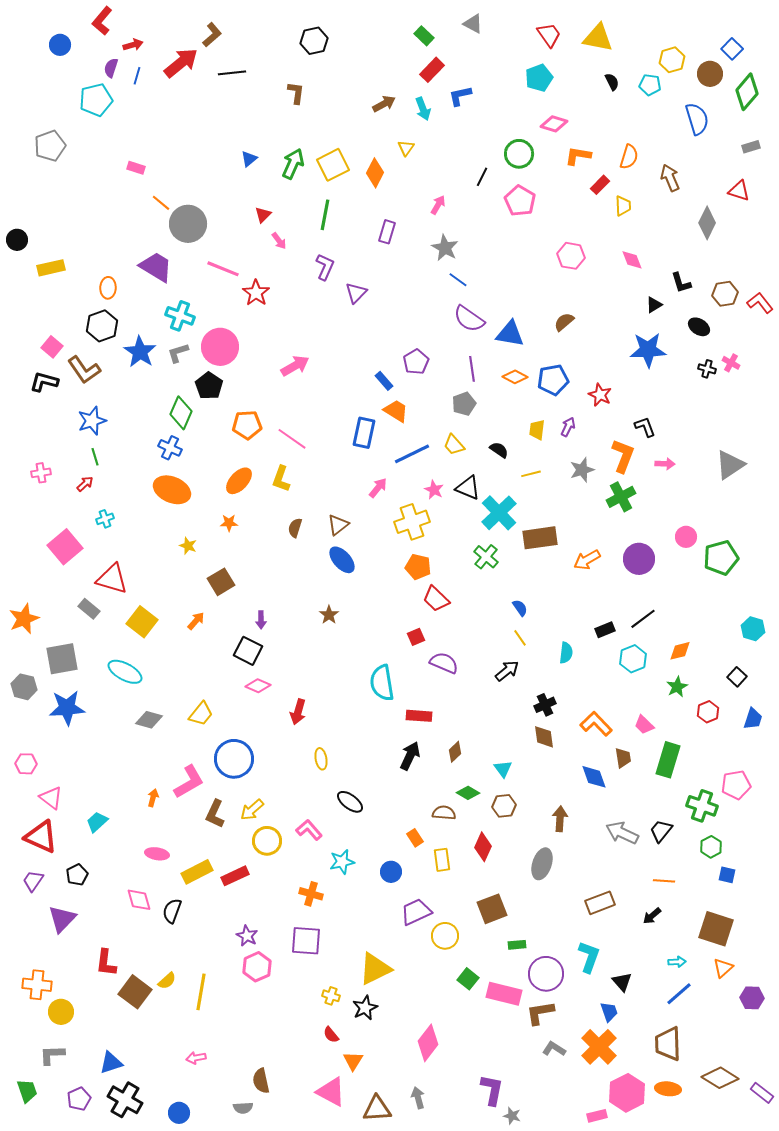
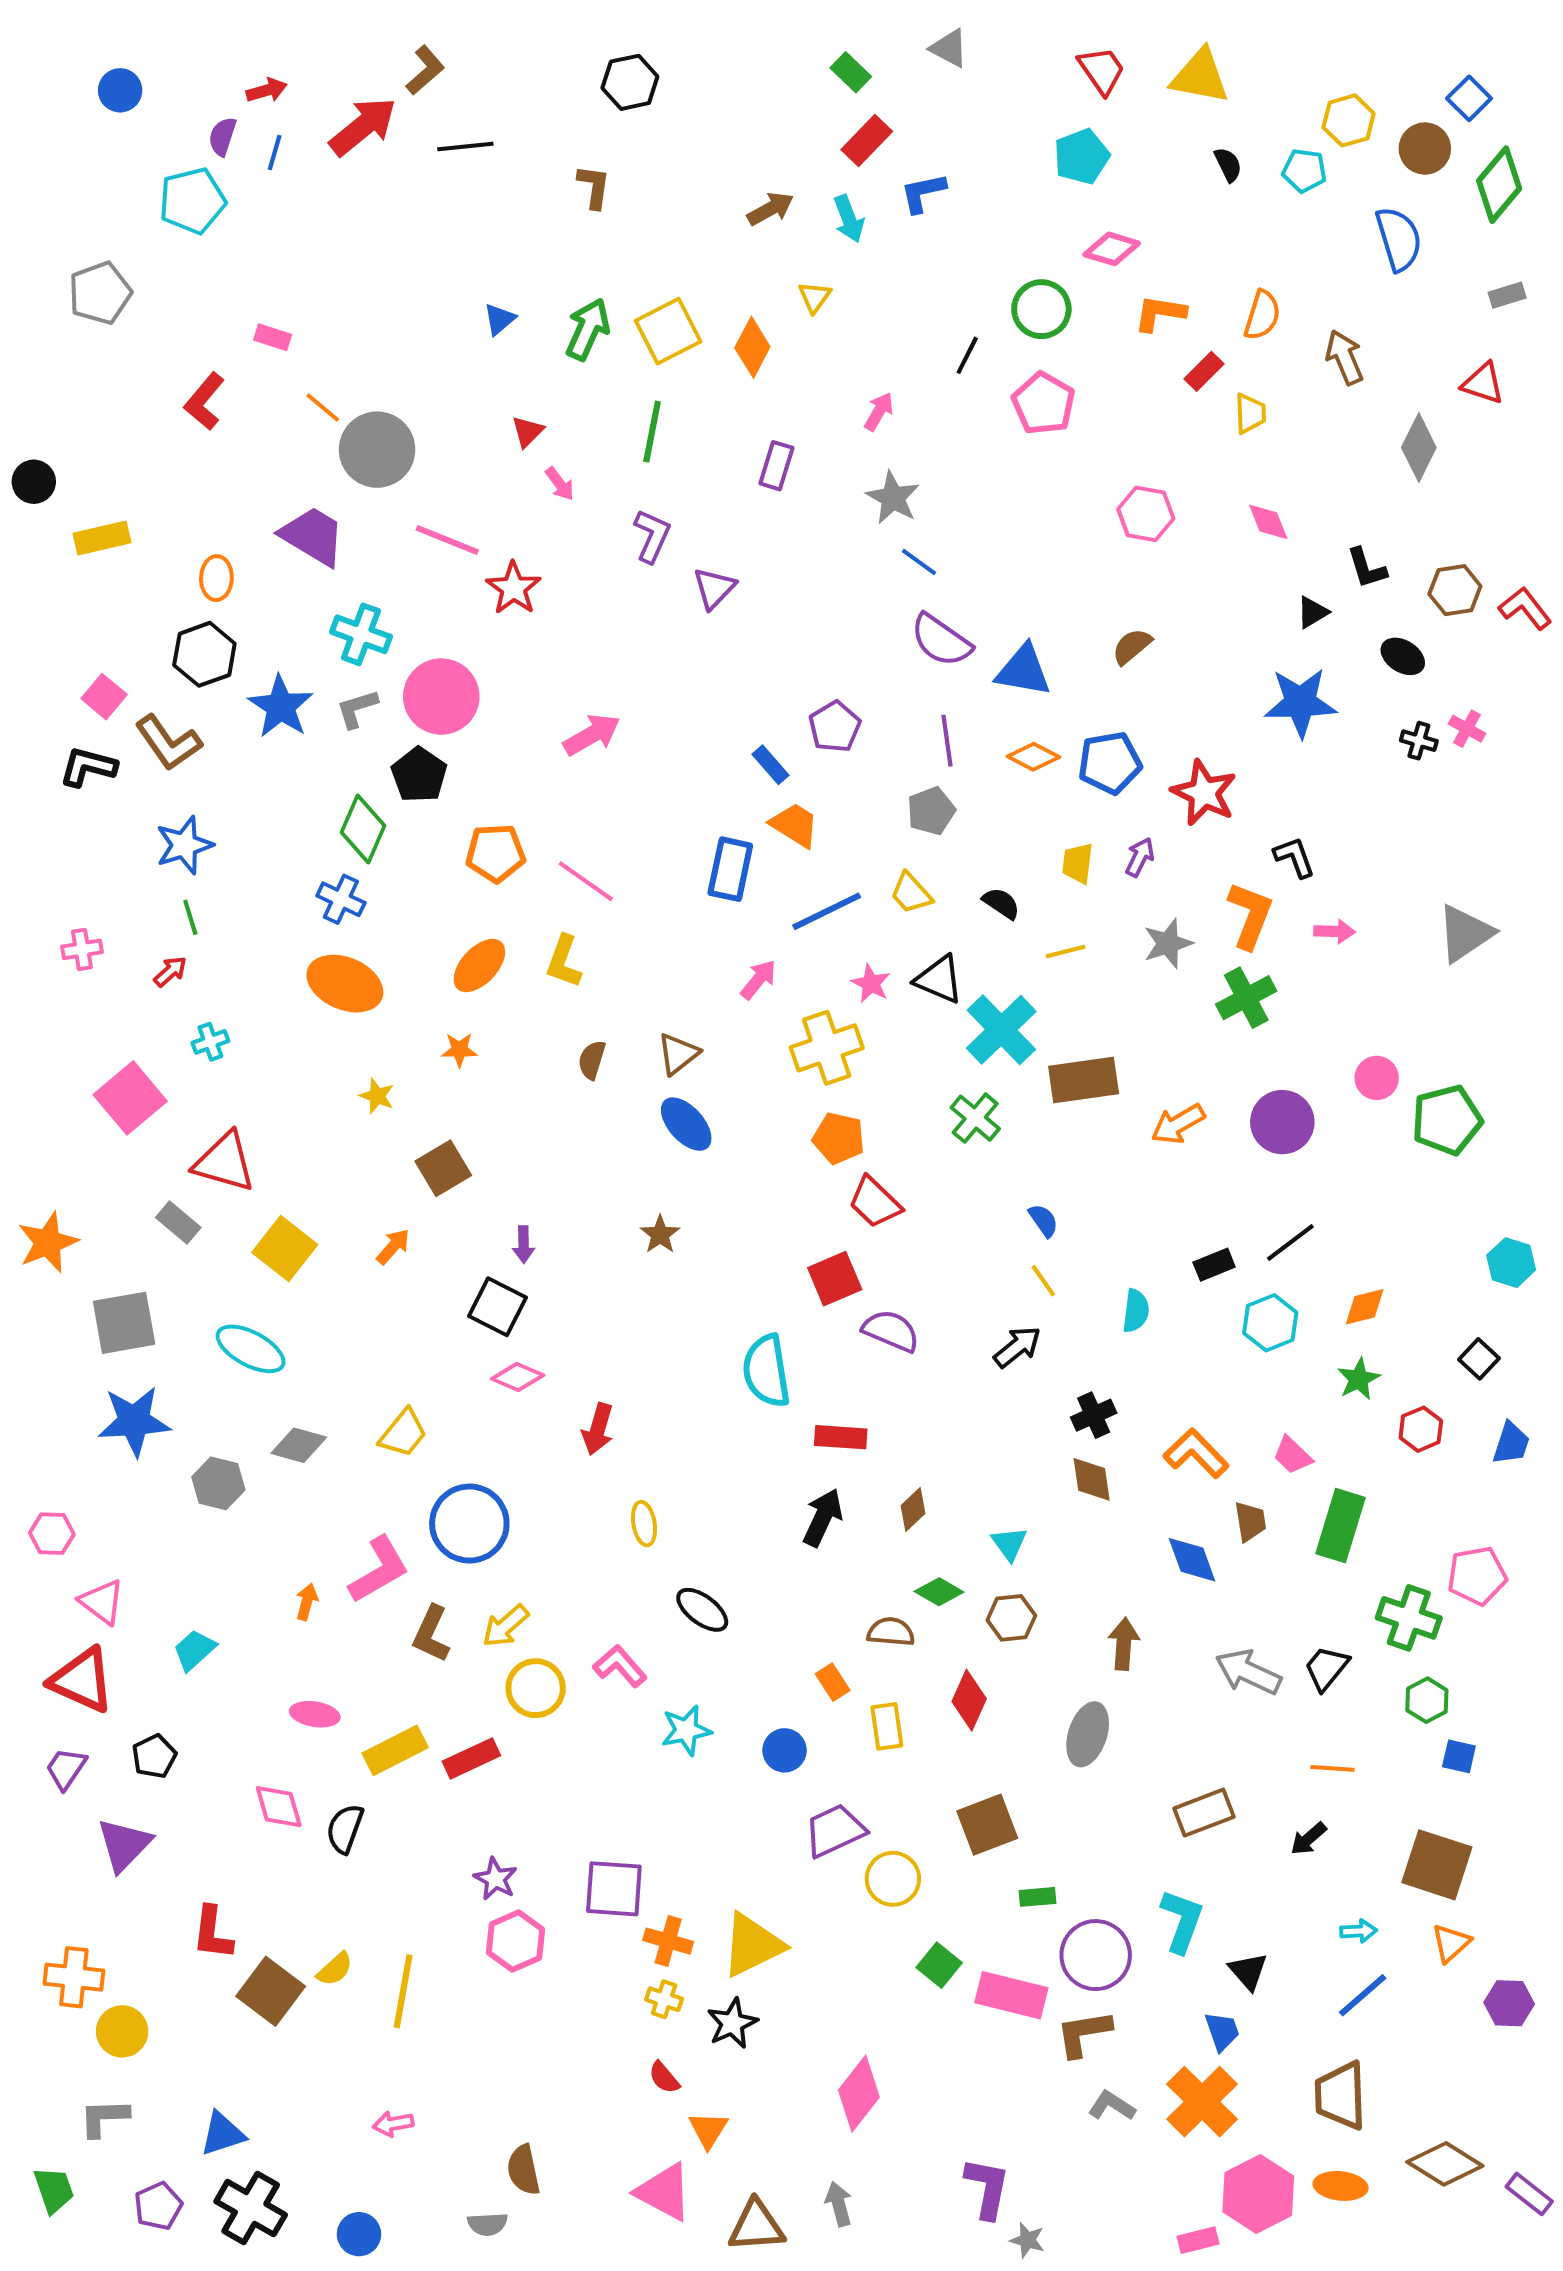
red L-shape: (102, 21) -> (204, 401), moved
red star: (600, 395) -> (1204, 793), size x1.4
red square: (416, 637) -> (835, 1279), size x1.5
gray hexagon: (24, 687) -> (218, 1483), moved
orange cross: (311, 894) -> (668, 1941), moved

